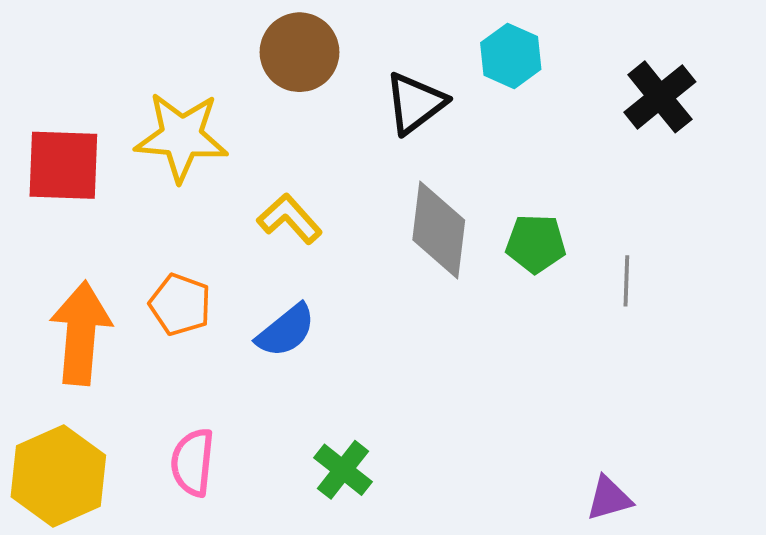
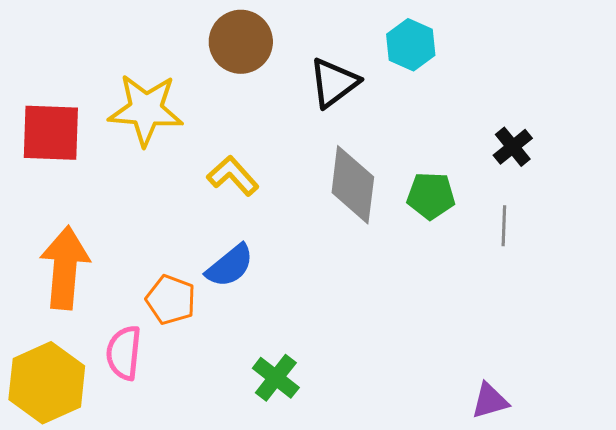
black cross: (660, 97) -> (513, 147), moved, size x0.7
orange pentagon: (180, 304) -> (171, 300), moved
pink semicircle: (193, 462) -> (124, 353), moved

